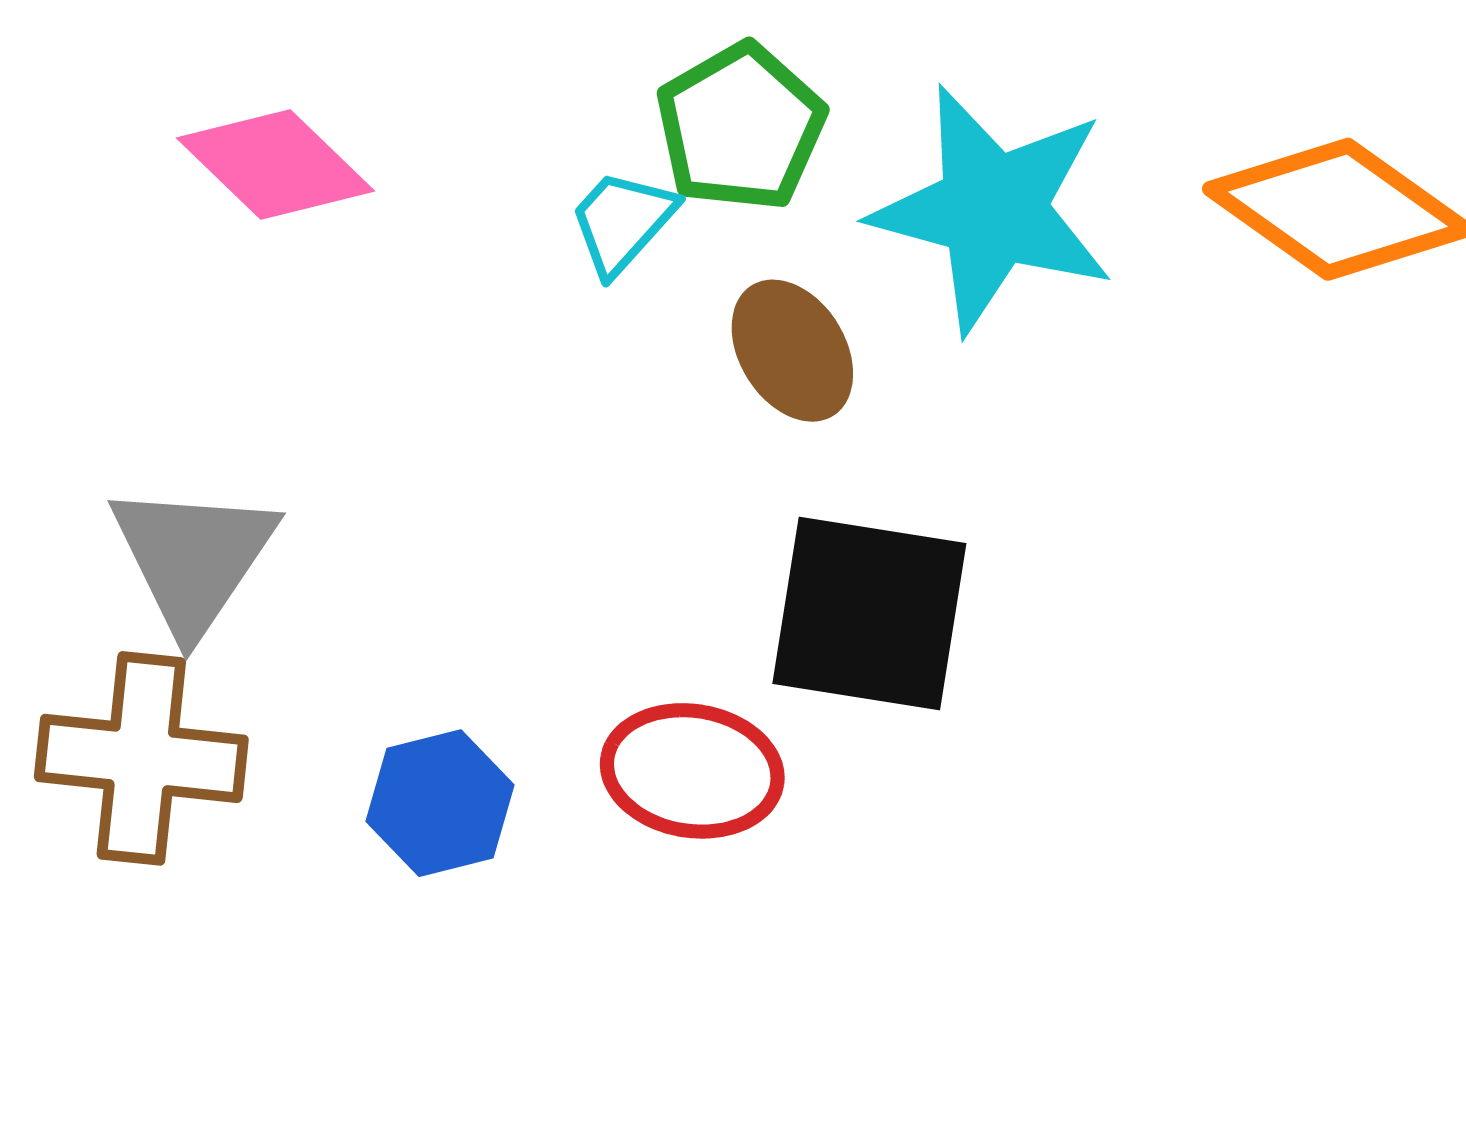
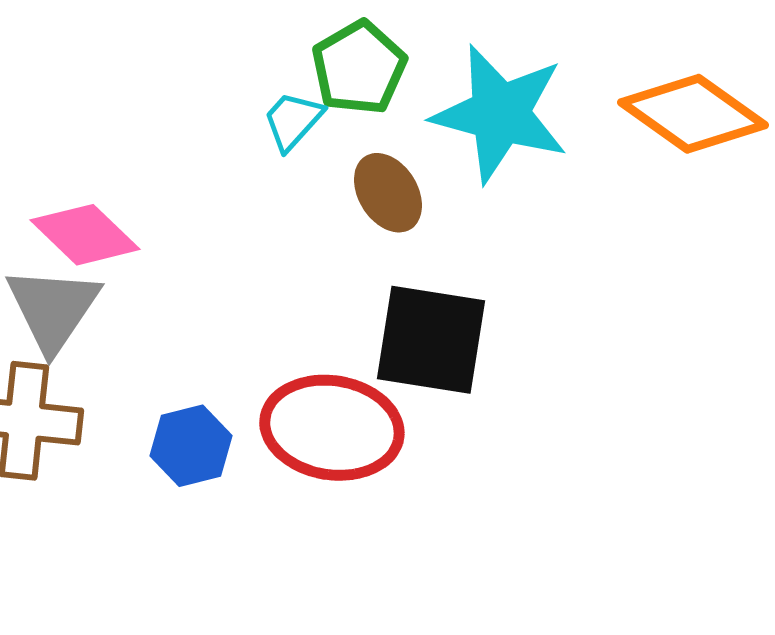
pink diamond: (275, 165) -> (85, 235), moved
red ellipse: (692, 771) -> (332, 428), size x1.4

